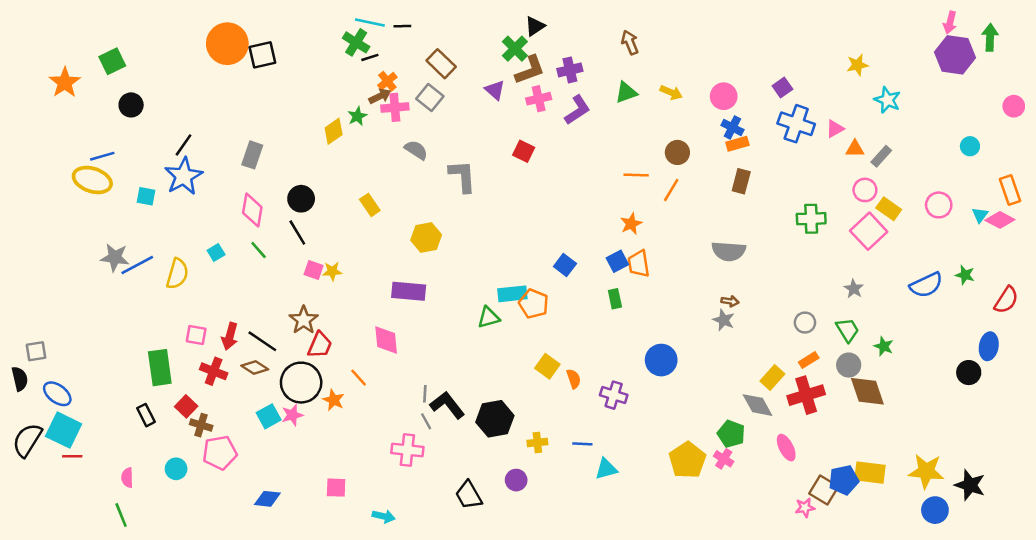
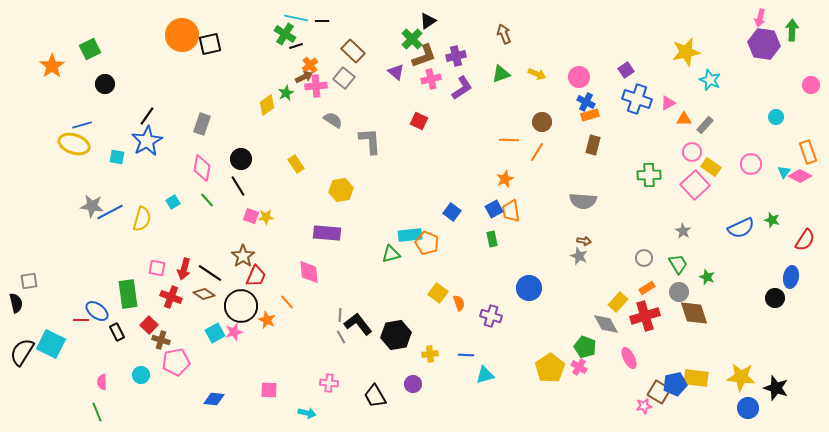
yellow star: (857, 65) -> (686, 52), size x1.6
blue ellipse: (57, 394) -> (97, 311), moved
pink cross: (407, 450) -> (329, 383), moved, size x0.7
red line: (72, 456) -> (81, 320), moved

